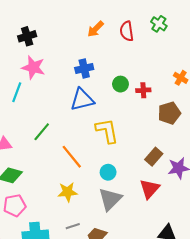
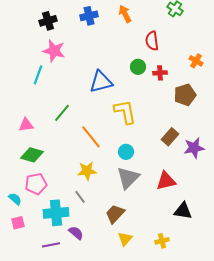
orange arrow: (96, 29) -> (125, 14), moved, turned 108
red semicircle: (127, 31) -> (152, 41), moved
blue cross: (84, 68) -> (89, 16), moved
red triangle: (150, 189) -> (166, 181), moved, turned 35
gray line: (73, 226) -> (80, 197), moved, turned 72

